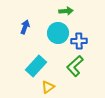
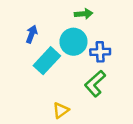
cyan rectangle: (36, 66) -> (47, 61), moved

